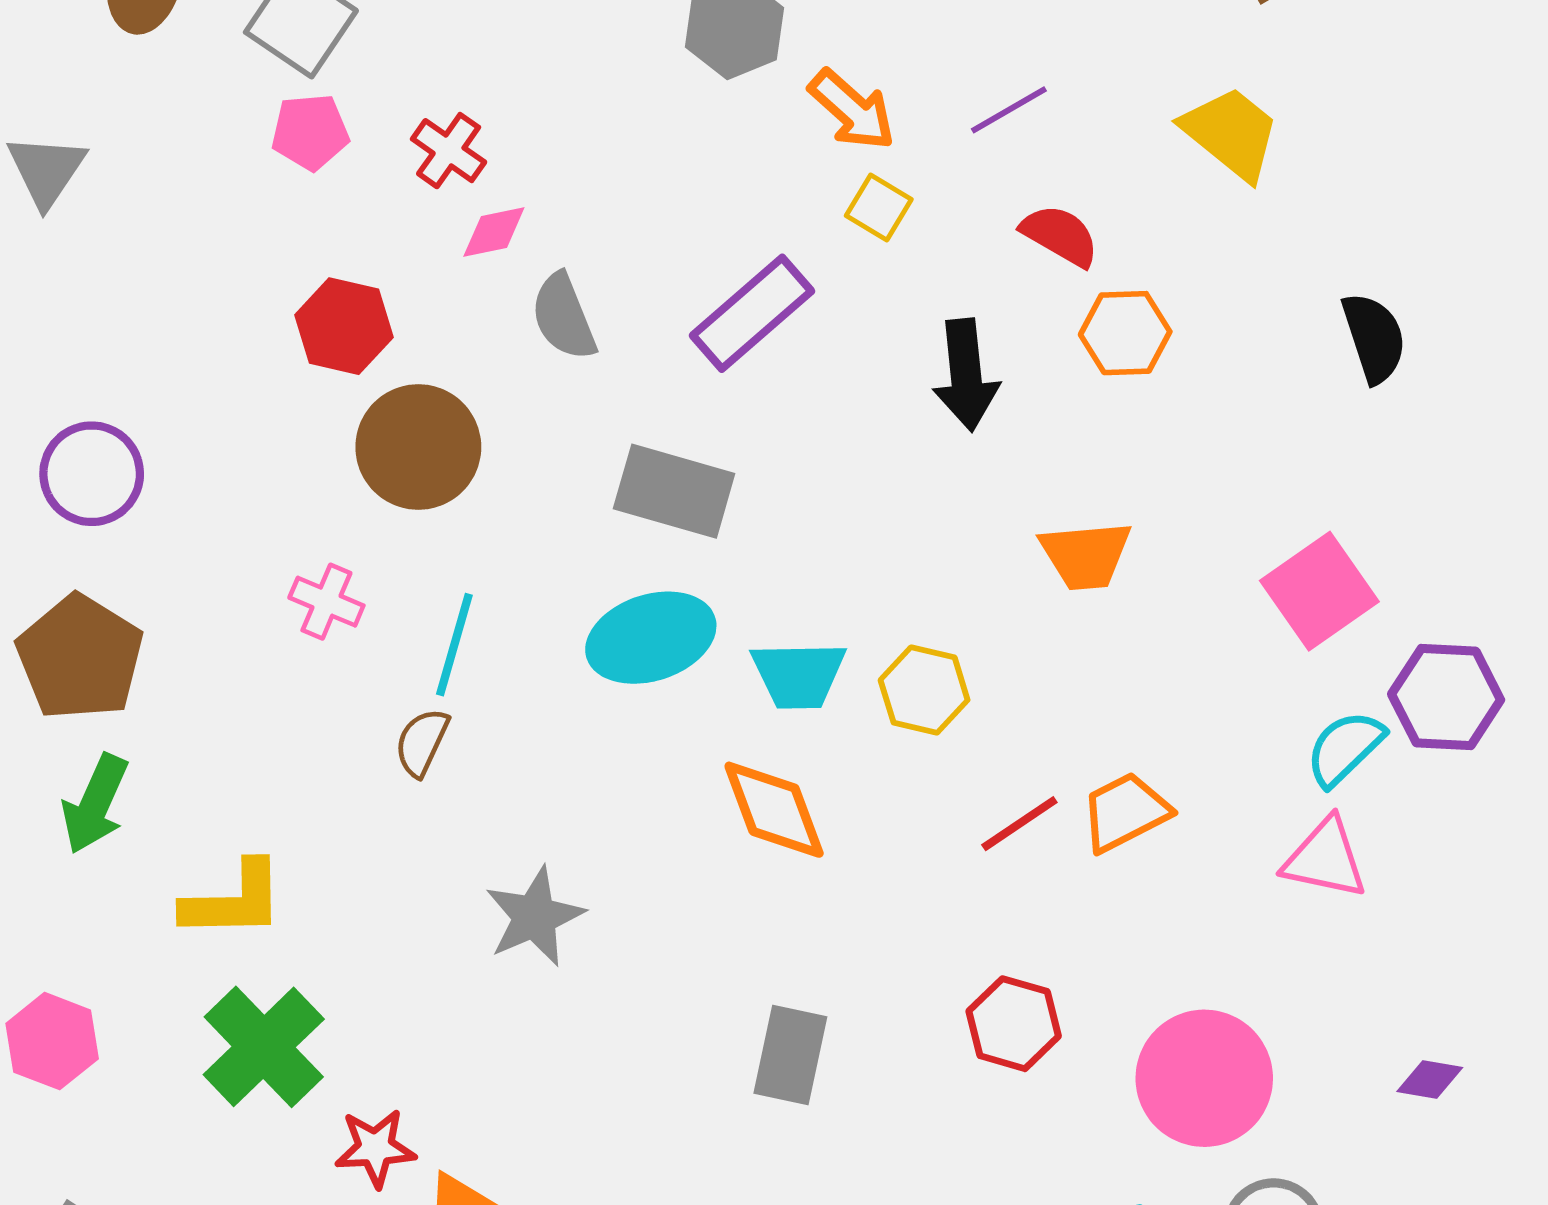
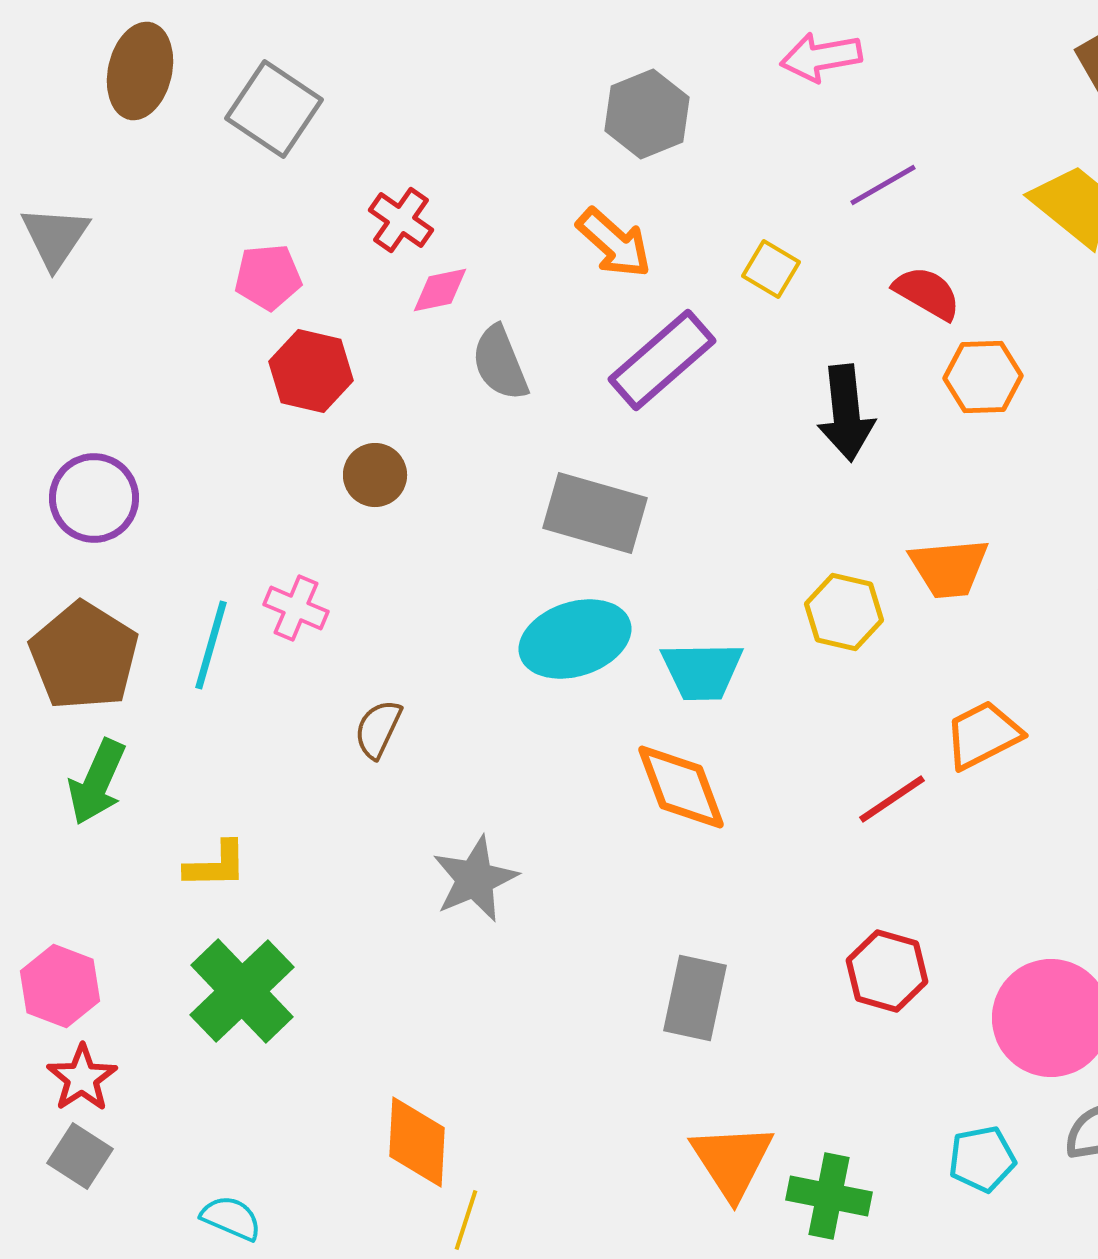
orange arrow: (852, 110) -> (614, 243), moved
pink pentagon: (310, 132) -> (268, 277), moved
brown circle: (418, 447) -> (375, 475), size x0.6
cyan line: (454, 645) -> (211, 645), moved
yellow hexagon: (924, 690) -> (844, 612), moved
orange trapezoid: (1125, 812) -> (983, 735), moved
yellow L-shape: (233, 900) -> (216, 865), size x0.7
red star: (375, 1148) -> (82, 1078), moved, turned -30

